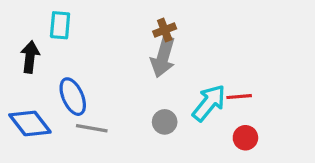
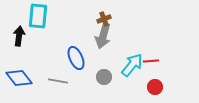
cyan rectangle: (60, 25) -> (38, 16), size x1.4
blue ellipse: (73, 97) -> (76, 58), moved

